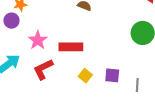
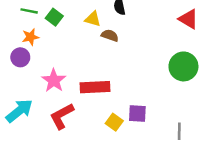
purple square: (112, 75) -> (137, 113), moved

